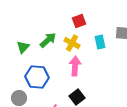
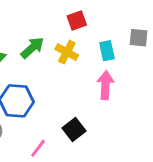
pink arrow: (75, 66) -> (106, 85), moved

